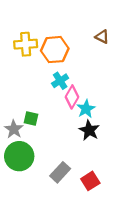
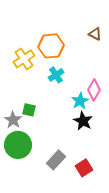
yellow cross: (26, 44) -> (24, 59), moved, turned -30
pink diamond: (72, 97) -> (94, 90), moved

